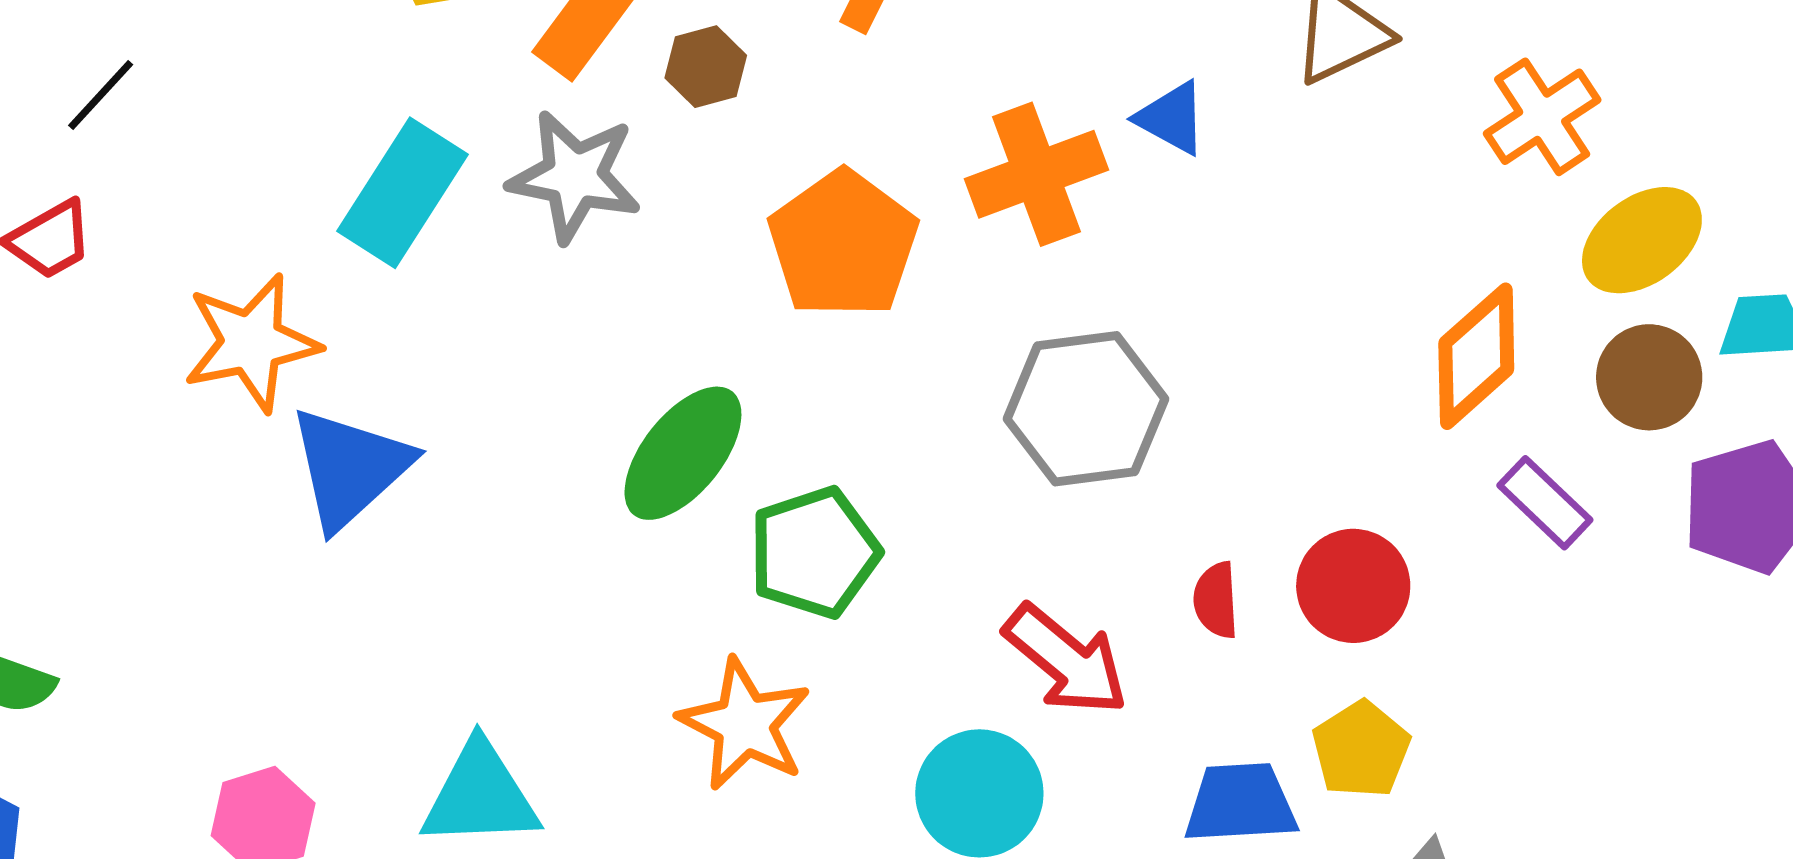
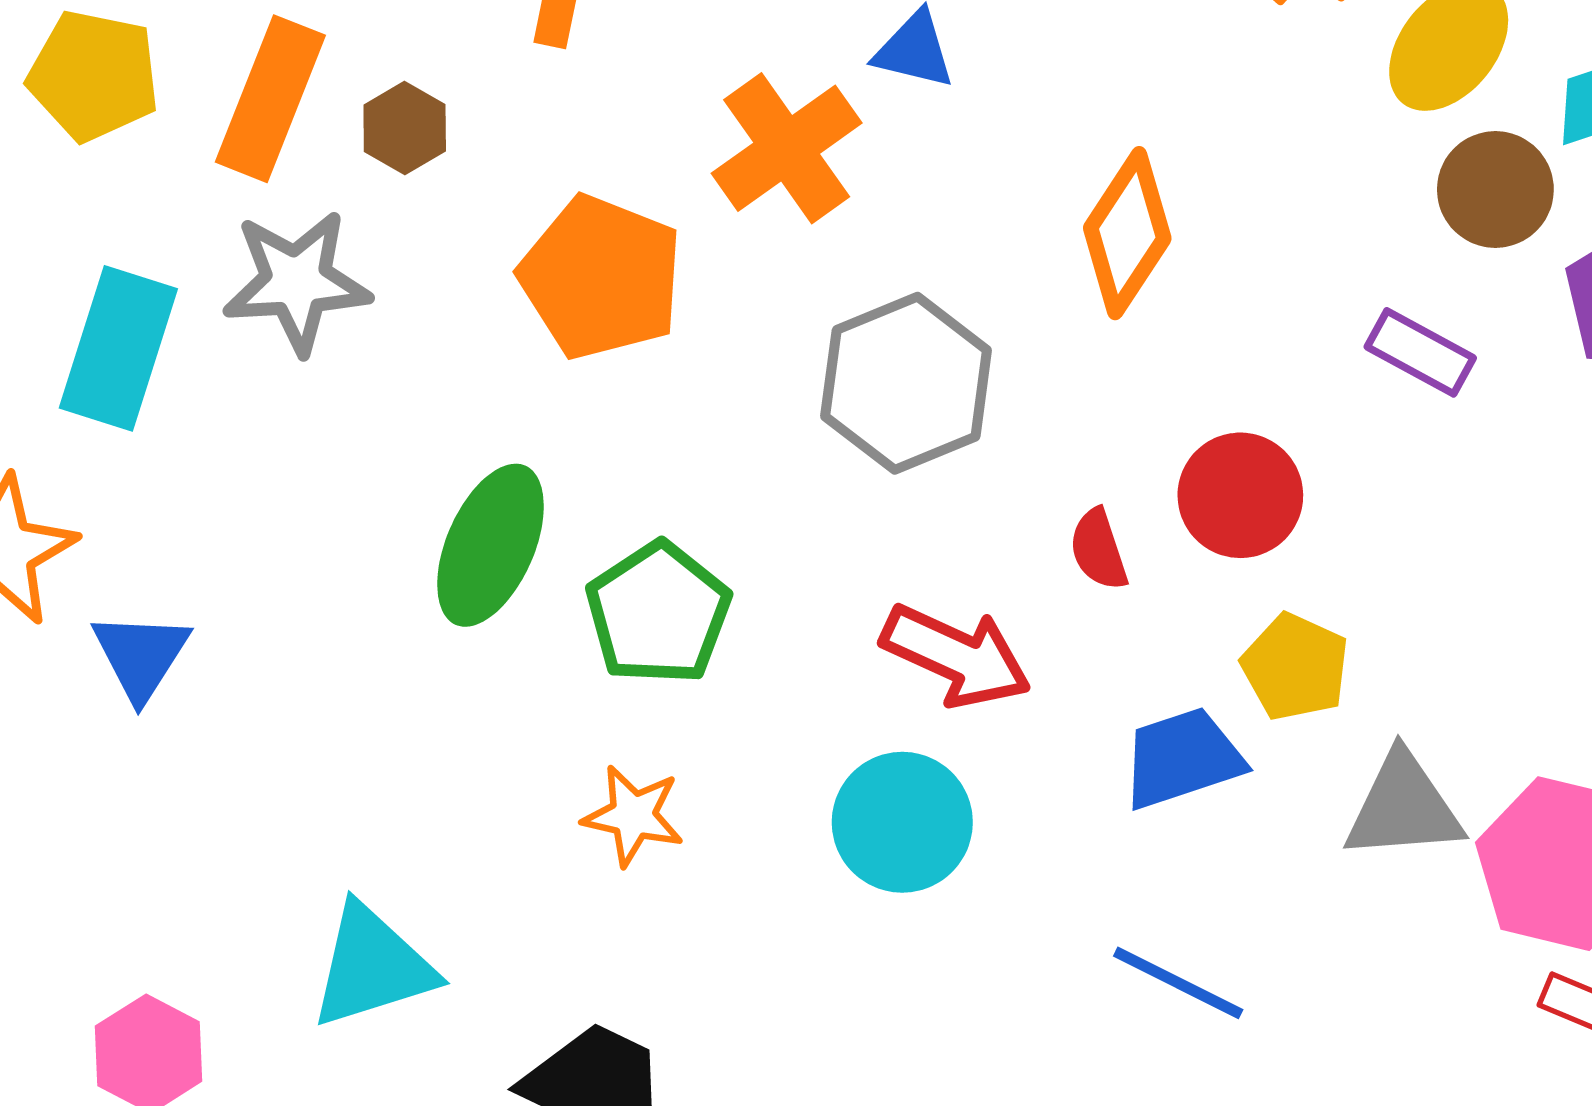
orange diamond: (1476, 356) -> (1127, 233), moved
blue triangle: (350, 468) -> (141, 656), size x0.7
orange star: (745, 724) -> (633, 816), size x0.7

